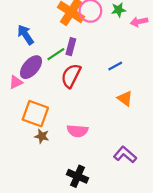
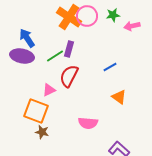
purple ellipse: (31, 67) -> (22, 56), moved, turned 60
pink triangle: (16, 82) -> (49, 90), moved
pink semicircle: (77, 131) -> (88, 123), moved

